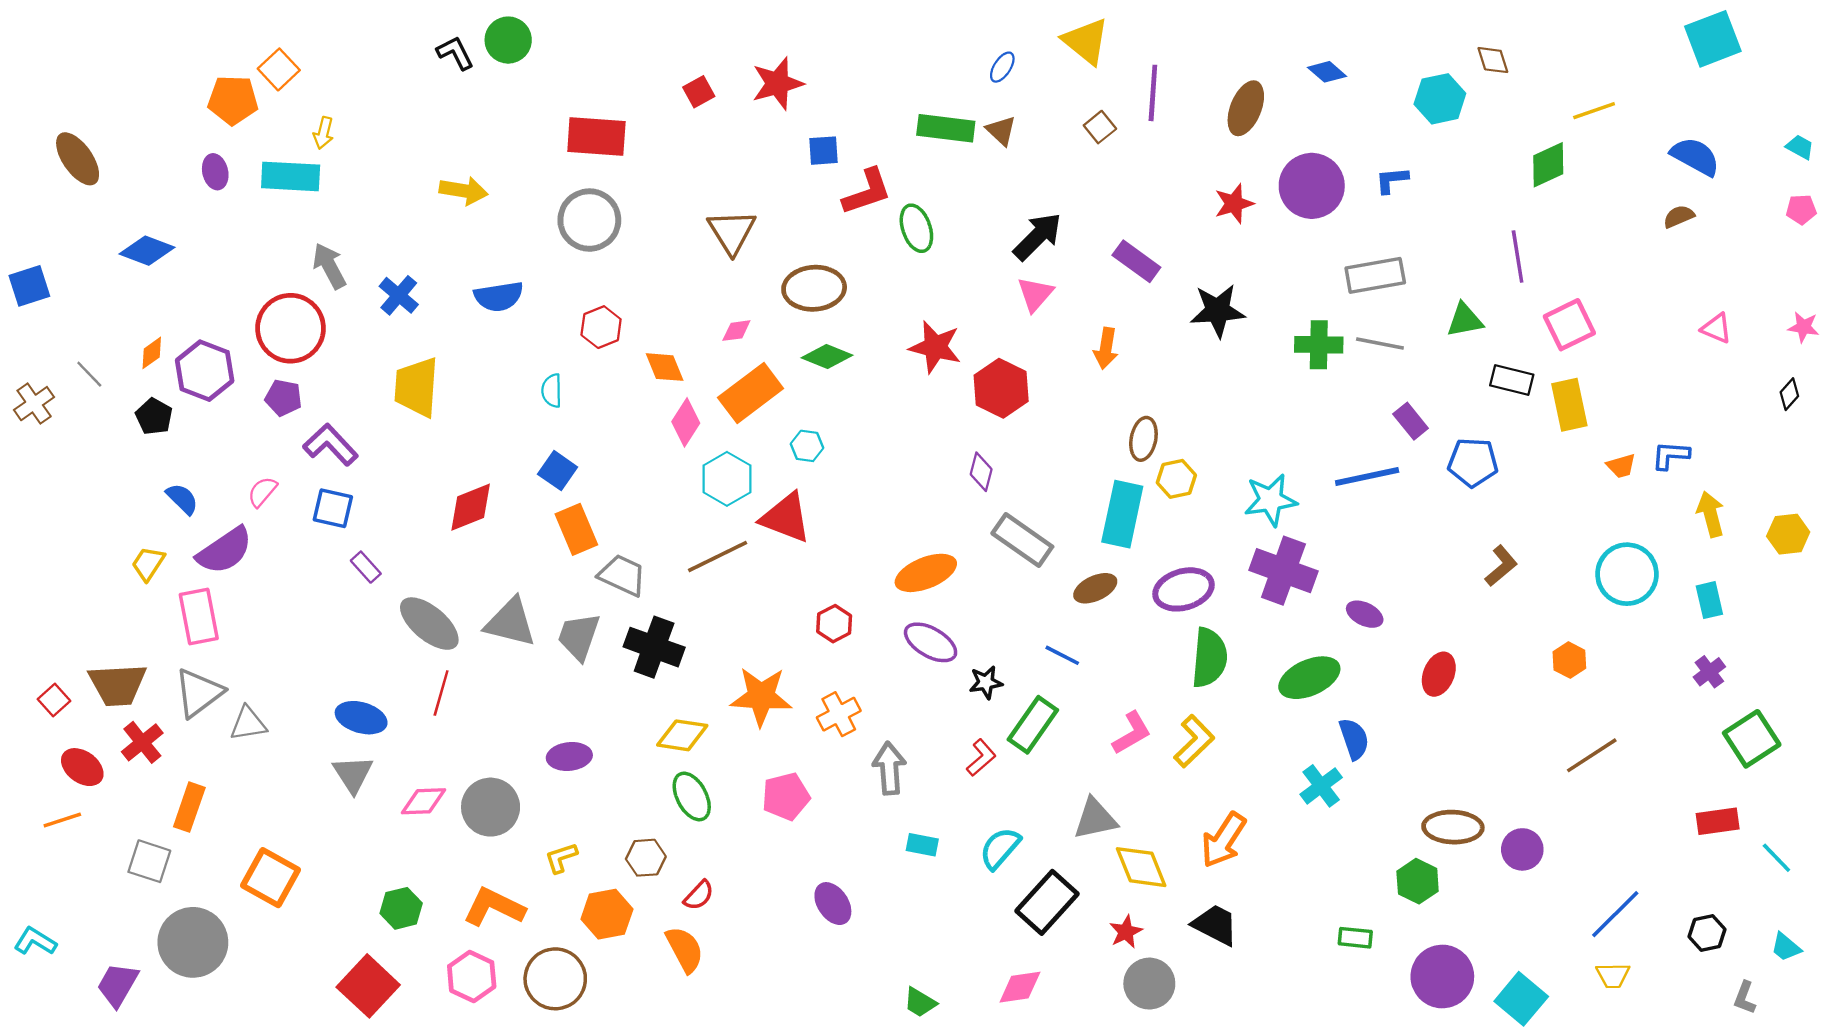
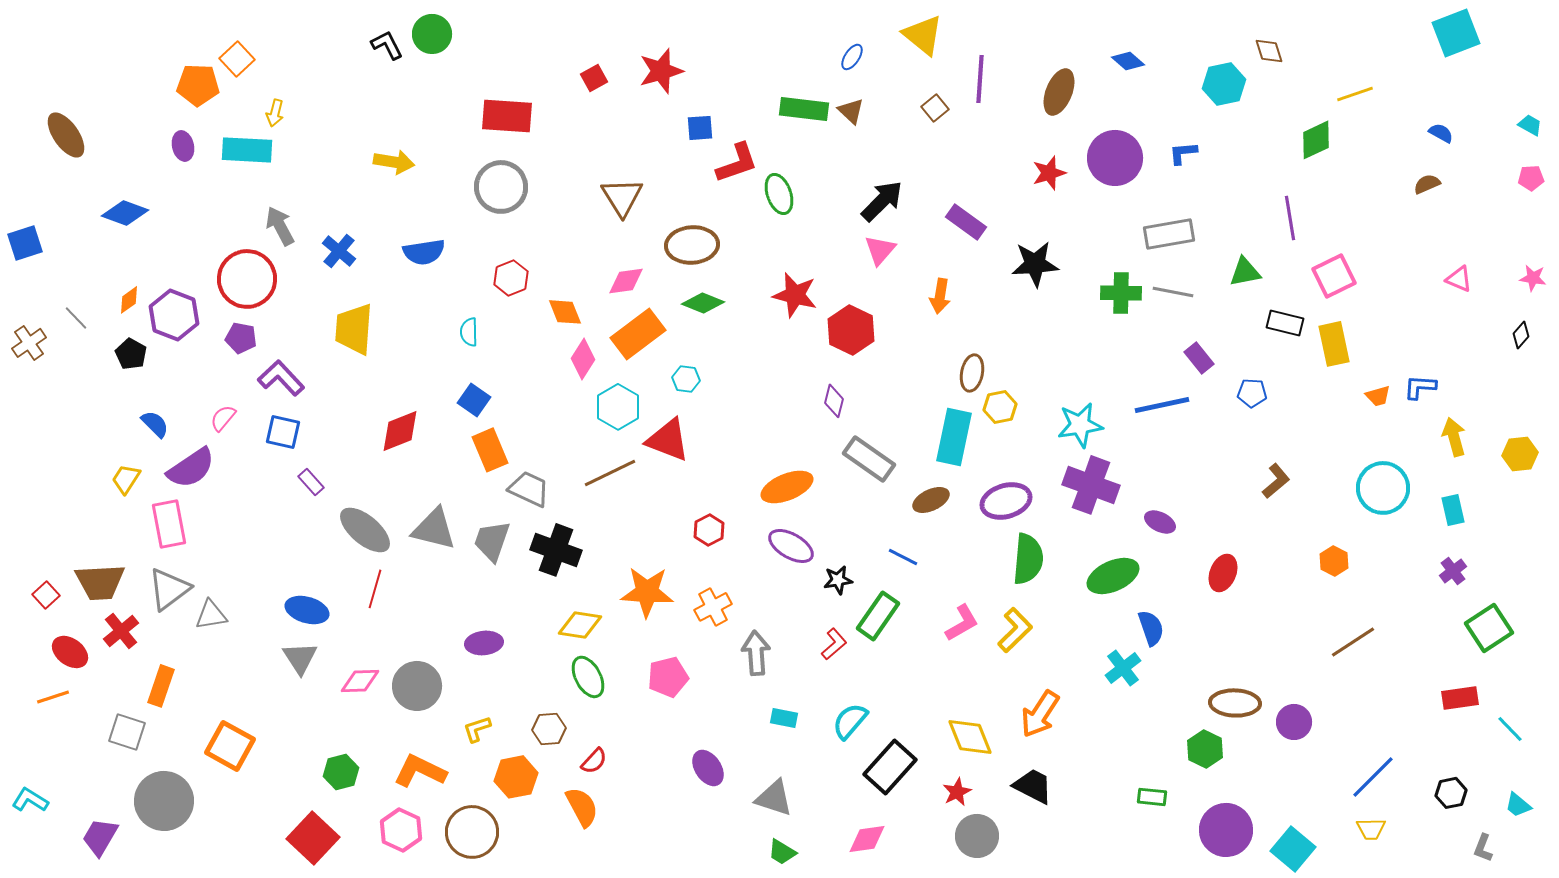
blue semicircle: (1695, 156) -> (1441, 133), size x0.6
pink diamond: (736, 331) -> (626, 281), size x1.4
blue pentagon: (1473, 462) -> (1252, 393), size x0.7
gray triangle: (1095, 819) -> (774, 798), moved, turned 30

